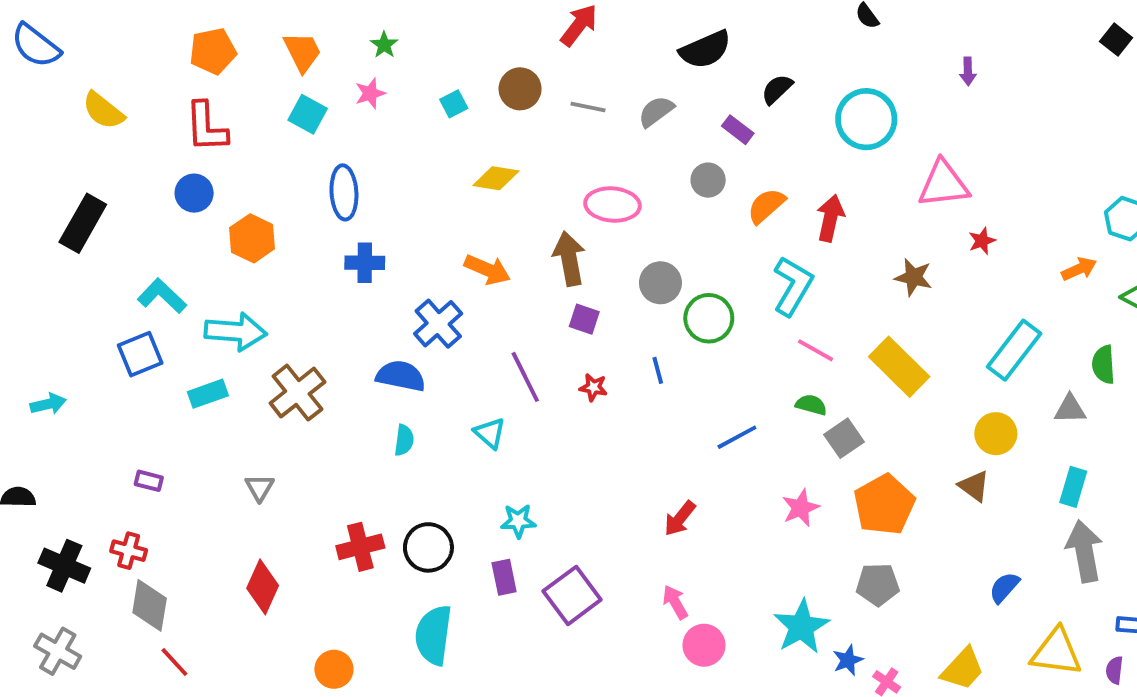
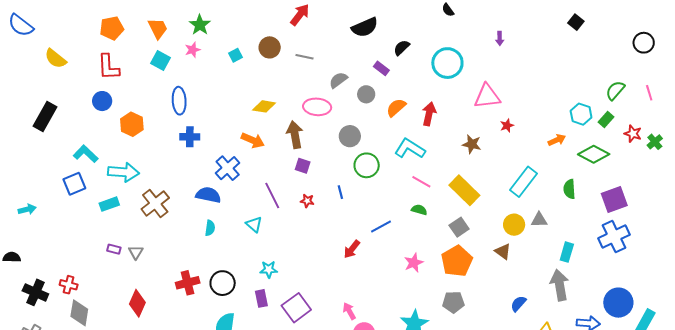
green star: (384, 45) -> (200, 25), size x1.5
gray semicircle: (656, 111) -> (338, 80), moved
yellow diamond: (496, 178) -> (264, 106), moved
gray circle: (660, 283) -> (350, 136), moved
cyan L-shape: (793, 286) -> (410, 149), turned -88
gray triangle: (1070, 409) -> (539, 220), moved
gray square: (844, 438) -> (459, 227), moved
purple rectangle: (149, 481) -> (114, 249), moved
cyan rectangle: (1073, 487) -> (567, 252), moved
red arrow: (680, 518) -> (352, 249), moved

